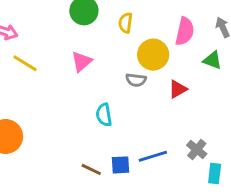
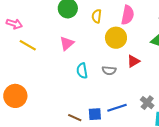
pink semicircle: (185, 31) -> (128, 15), moved
gray semicircle: (136, 80) -> (109, 71), moved
cyan semicircle: (104, 115) -> (82, 71), moved

